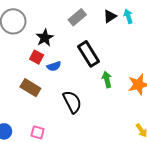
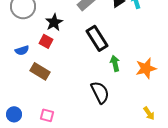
blue semicircle: (54, 66) -> (22, 50), moved
black semicircle: (72, 102) -> (100, 92), moved

